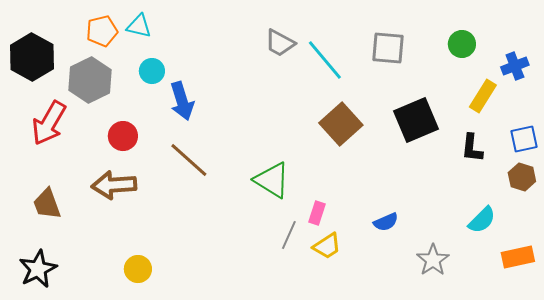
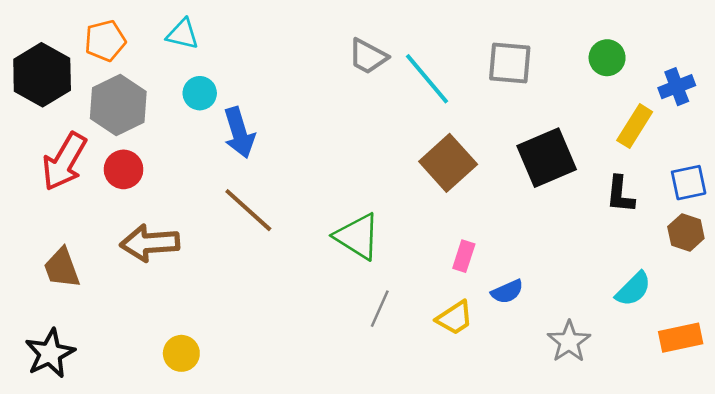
orange pentagon: (102, 31) -> (105, 41), moved
red circle: (123, 136) -> (124, 169), moved
pink rectangle: (317, 213) -> (464, 256), moved
yellow trapezoid: (327, 246) -> (455, 318), moved

